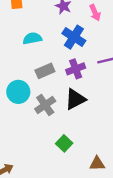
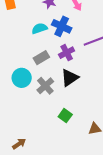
cyan semicircle: (32, 38) -> (40, 28), moved

